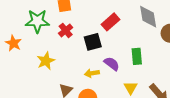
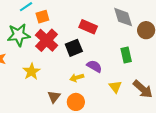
red rectangle: (110, 22) -> (88, 27), turned 72
red cross: (66, 30) -> (47, 40), size x1.6
green rectangle: (137, 56) -> (126, 55), moved

